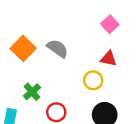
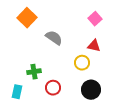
orange square: (23, 48) -> (27, 18), moved
green cross: (32, 92) -> (34, 72), turned 32

